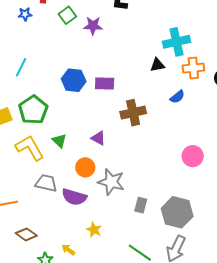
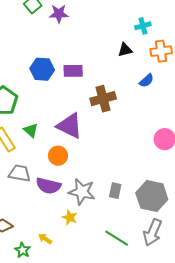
cyan cross: (176, 42) -> (143, 26), size x0.6
purple triangle: (98, 138) -> (70, 126), size x1.8
gray star: (111, 182) -> (82, 192), moved

